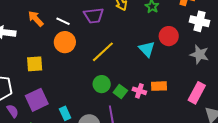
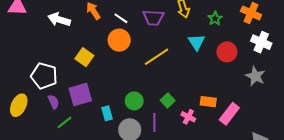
cyan triangle: (147, 49) -> (196, 42), moved
yellow square: (35, 64) -> (84, 57), turned 30
green circle: (102, 84) -> (134, 101), moved
pink cross: (139, 91) -> (188, 117), moved
pink rectangle: (197, 93) -> (229, 114), moved

